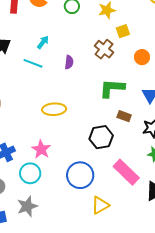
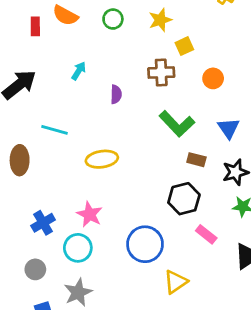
brown cross: (104, 49) -> (161, 73), turned -36
cyan line: (33, 63) -> (55, 130), moved
green L-shape: (112, 88) -> (177, 124), turned -132
black hexagon: (101, 137) -> (184, 199), moved
pink rectangle: (126, 172) -> (206, 234), size x0.6

